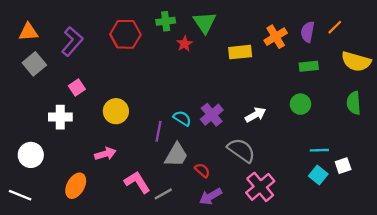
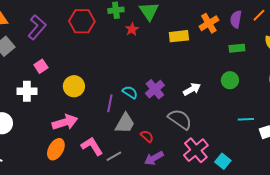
pink arrow: (105, 154) -> (65, 122), size x1.4
cyan square: (318, 175) -> (223, 161), moved
orange ellipse: (76, 186) -> (56, 149), moved

